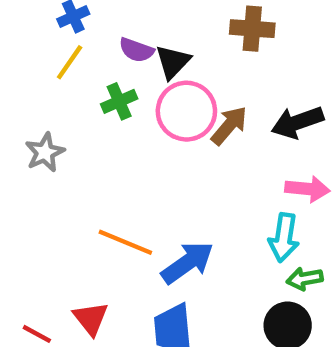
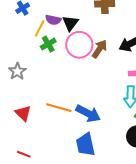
yellow line: (70, 62) -> (40, 28), moved
blue arrow: (187, 263) -> (88, 113), turned 70
red triangle: (91, 319) -> (23, 113), moved

